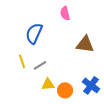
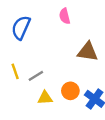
blue semicircle: (34, 33) -> (21, 28), moved
orange circle: (65, 90) -> (70, 91), moved

